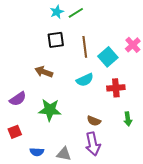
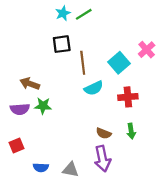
brown line: (85, 47) -> (83, 63), moved
brown arrow: (44, 72) -> (30, 84), moved
purple semicircle: (18, 99) -> (20, 109), turned 30
green star: (50, 110) -> (43, 106), moved, size x0.7
green arrow: (128, 119) -> (131, 131), moved

